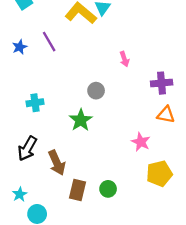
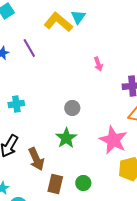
gray circle: (96, 91) -> (72, 108), moved
green star: (81, 120) -> (66, 138), moved
pink star: (141, 142) -> (113, 140), size x1.6

